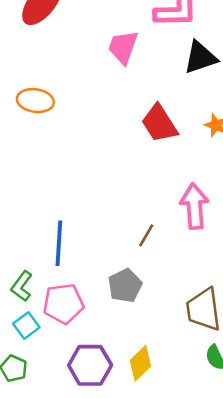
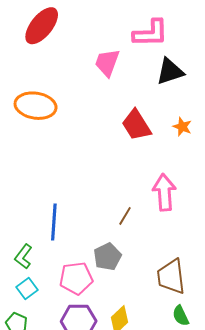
orange ellipse: (35, 101) -> (36, 106), size x1.4
pink pentagon: (63, 304) -> (76, 278), moved

